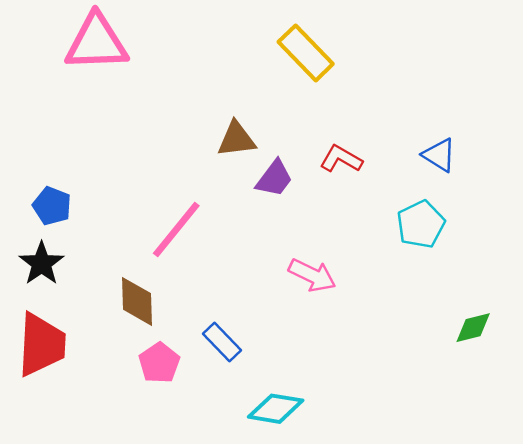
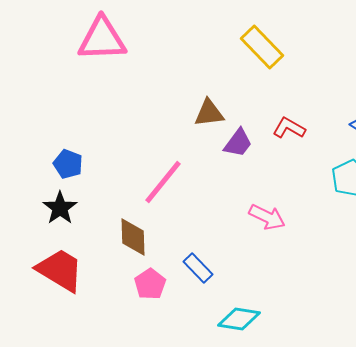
red trapezoid: (42, 345) -> (60, 270), turned -62

